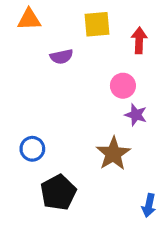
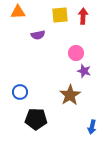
red arrow: (139, 40) -> (83, 16), moved
black pentagon: (58, 192) -> (36, 119), turned 30

